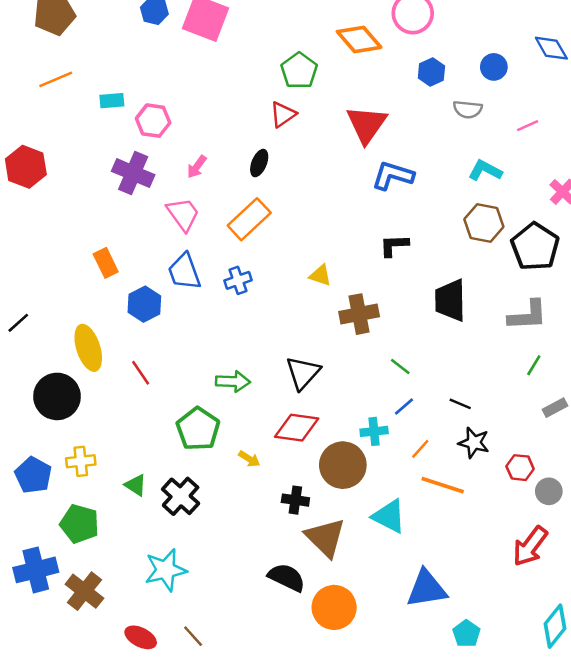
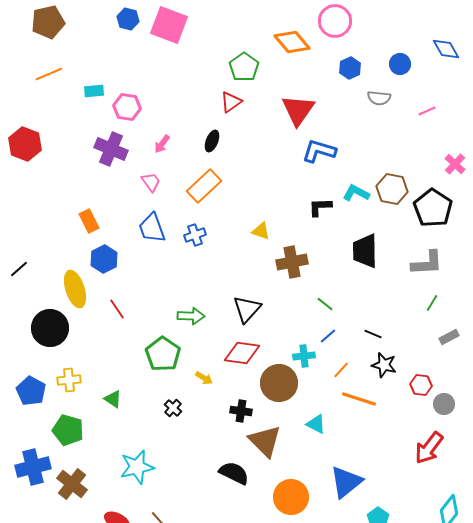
cyan L-shape: (485, 171) -> (356, 193), moved
pink trapezoid: (183, 214) -> (151, 182), size x0.7
blue hexagon: (144, 304) -> (104, 259), moved
black cross: (181, 496) -> (173, 408), moved, size x0.6
cyan triangle: (389, 516) -> (316, 424), size x0.7
blue triangle: (426, 589) -> (346, 482), turned -30
orange circle: (334, 607) -> (291, 497), moved

